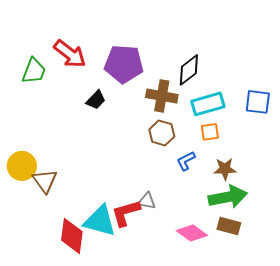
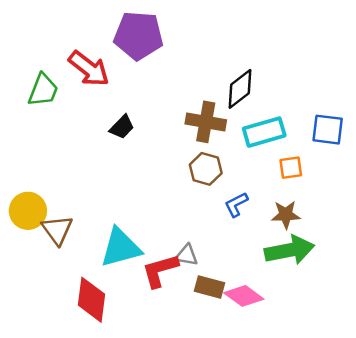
purple pentagon: (124, 64) -> (138, 36), moved
orange square: (210, 132) -> (291, 168), moved
cyan triangle: (100, 221) -> (121, 248), moved, turned -30
brown rectangle: (229, 226) -> (210, 287), moved

